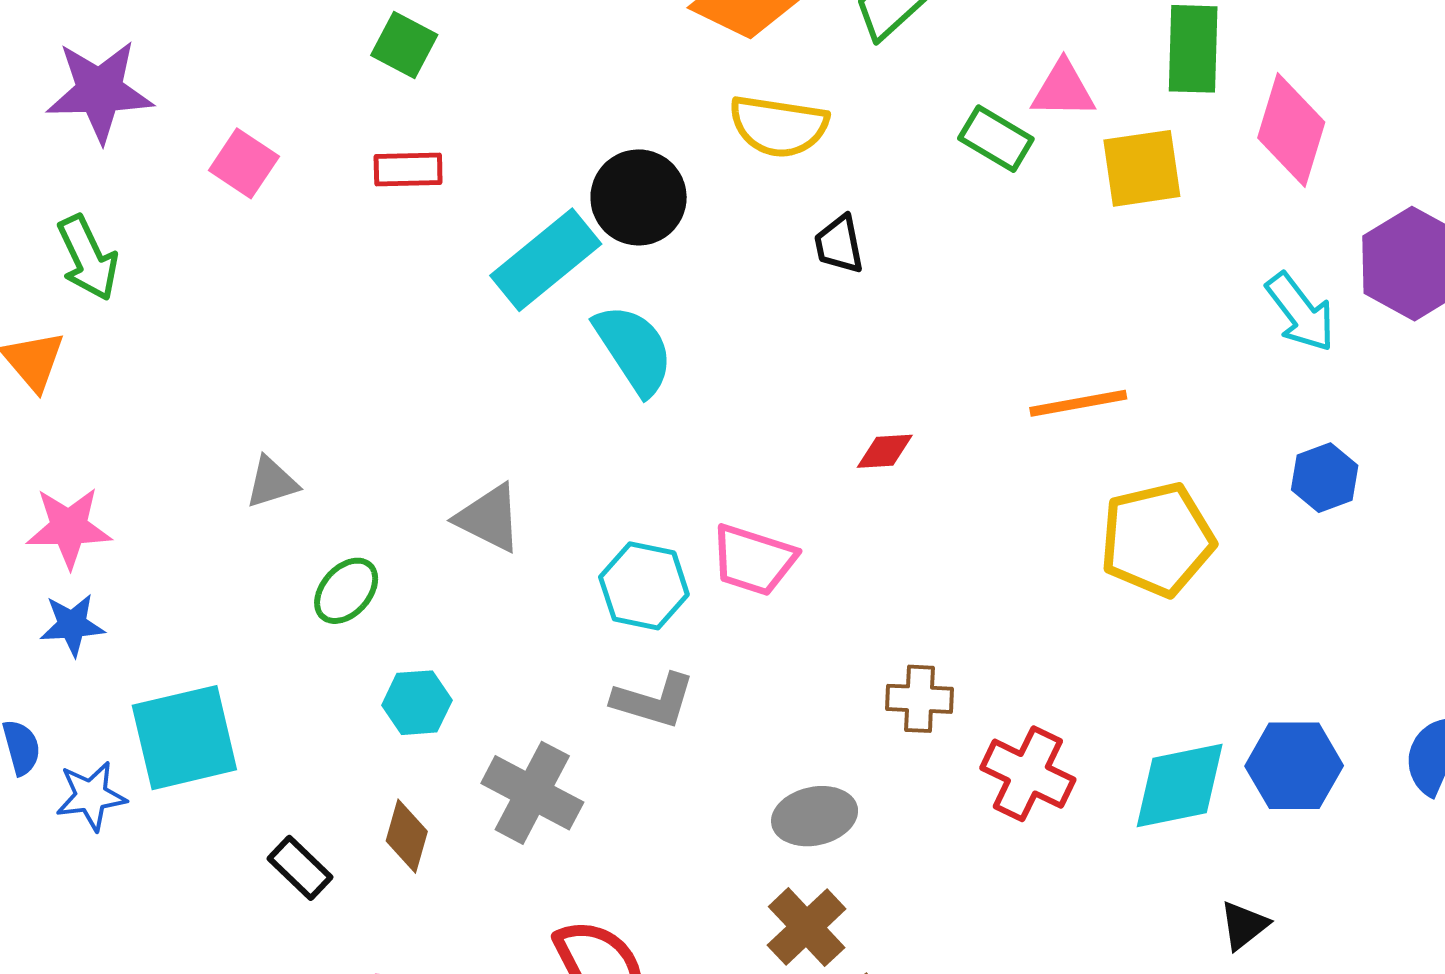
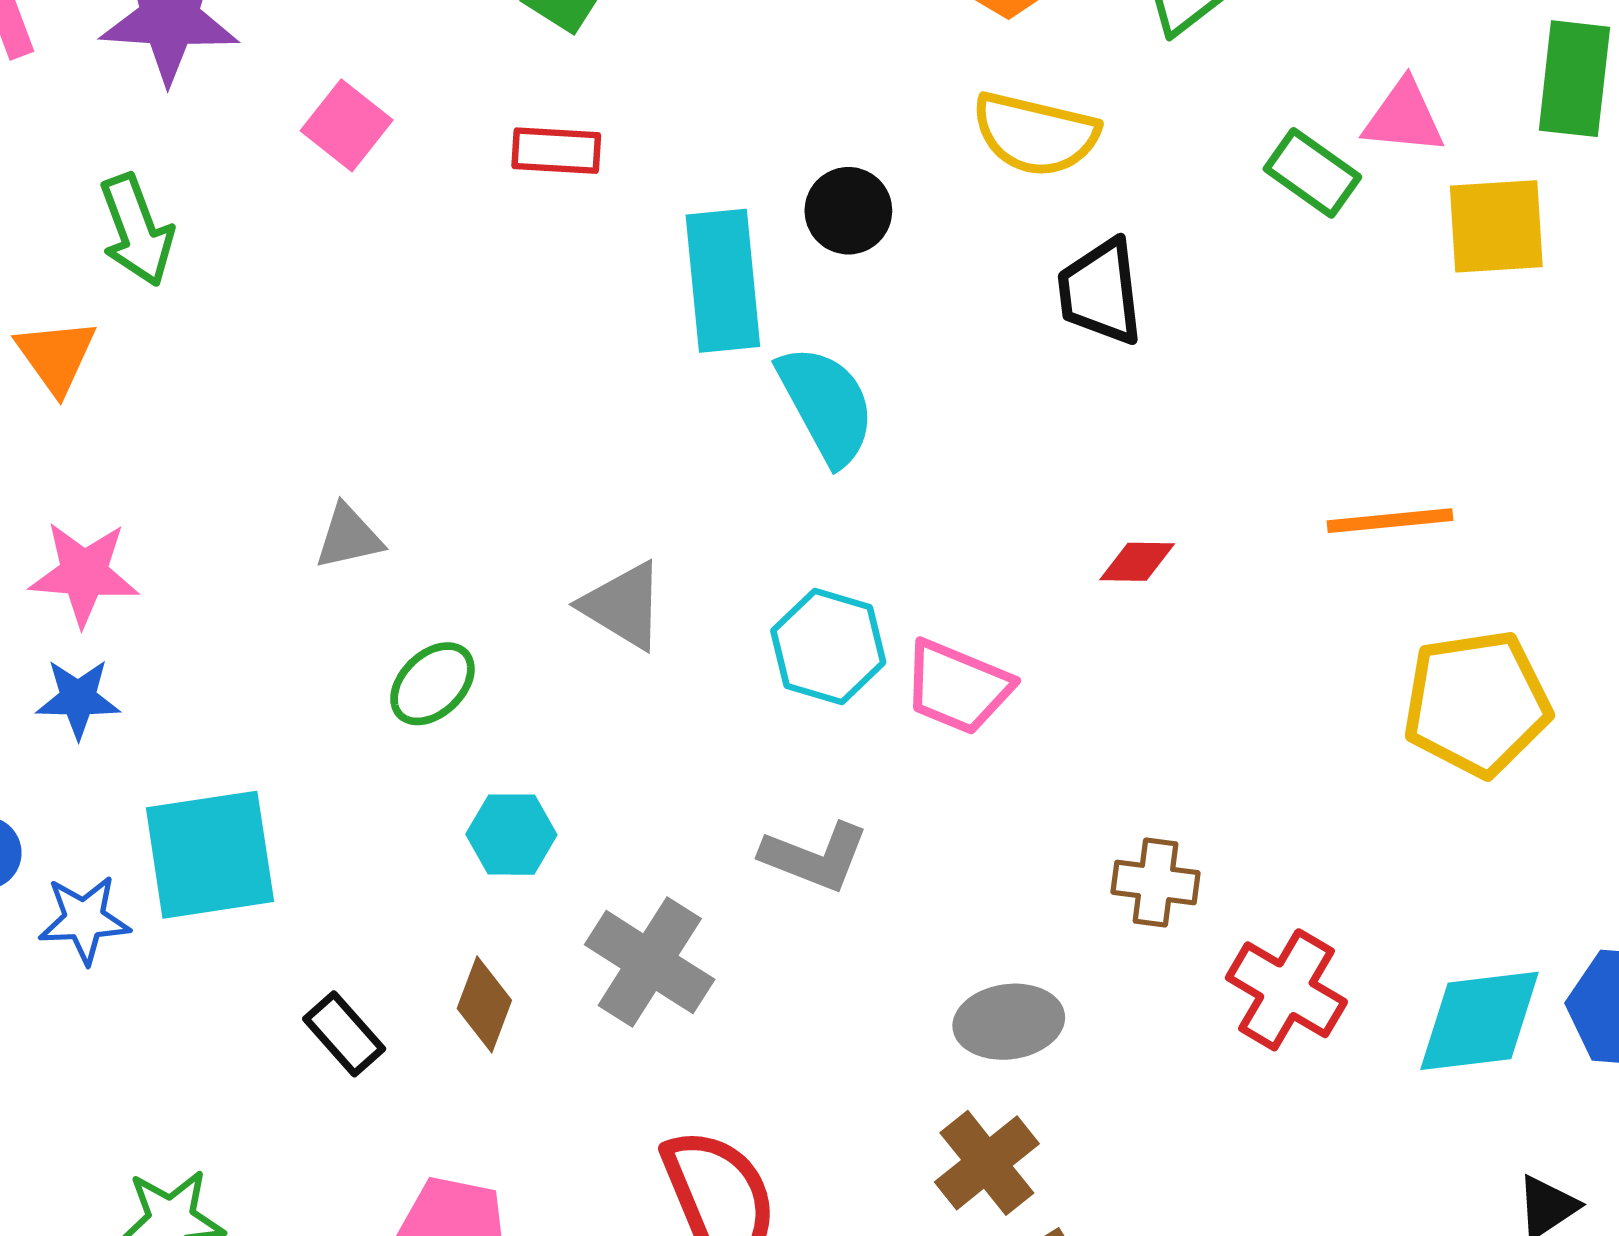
black circle: (639, 197) -> (848, 211), size x0.7
black trapezoid: (839, 244) -> (1100, 292), size x1.4
cyan rectangle: (546, 260) -> (723, 281), turned -61
cyan hexagon: (644, 586) -> (828, 646), moved

